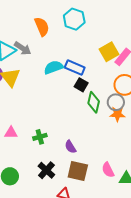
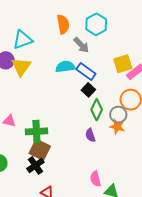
gray arrow: (23, 48) -> (81, 45), moved
green cross: (40, 137) -> (36, 131), size x1.5
purple semicircle: (70, 147) -> (90, 135), moved
brown square: (78, 171) -> (40, 150), moved

